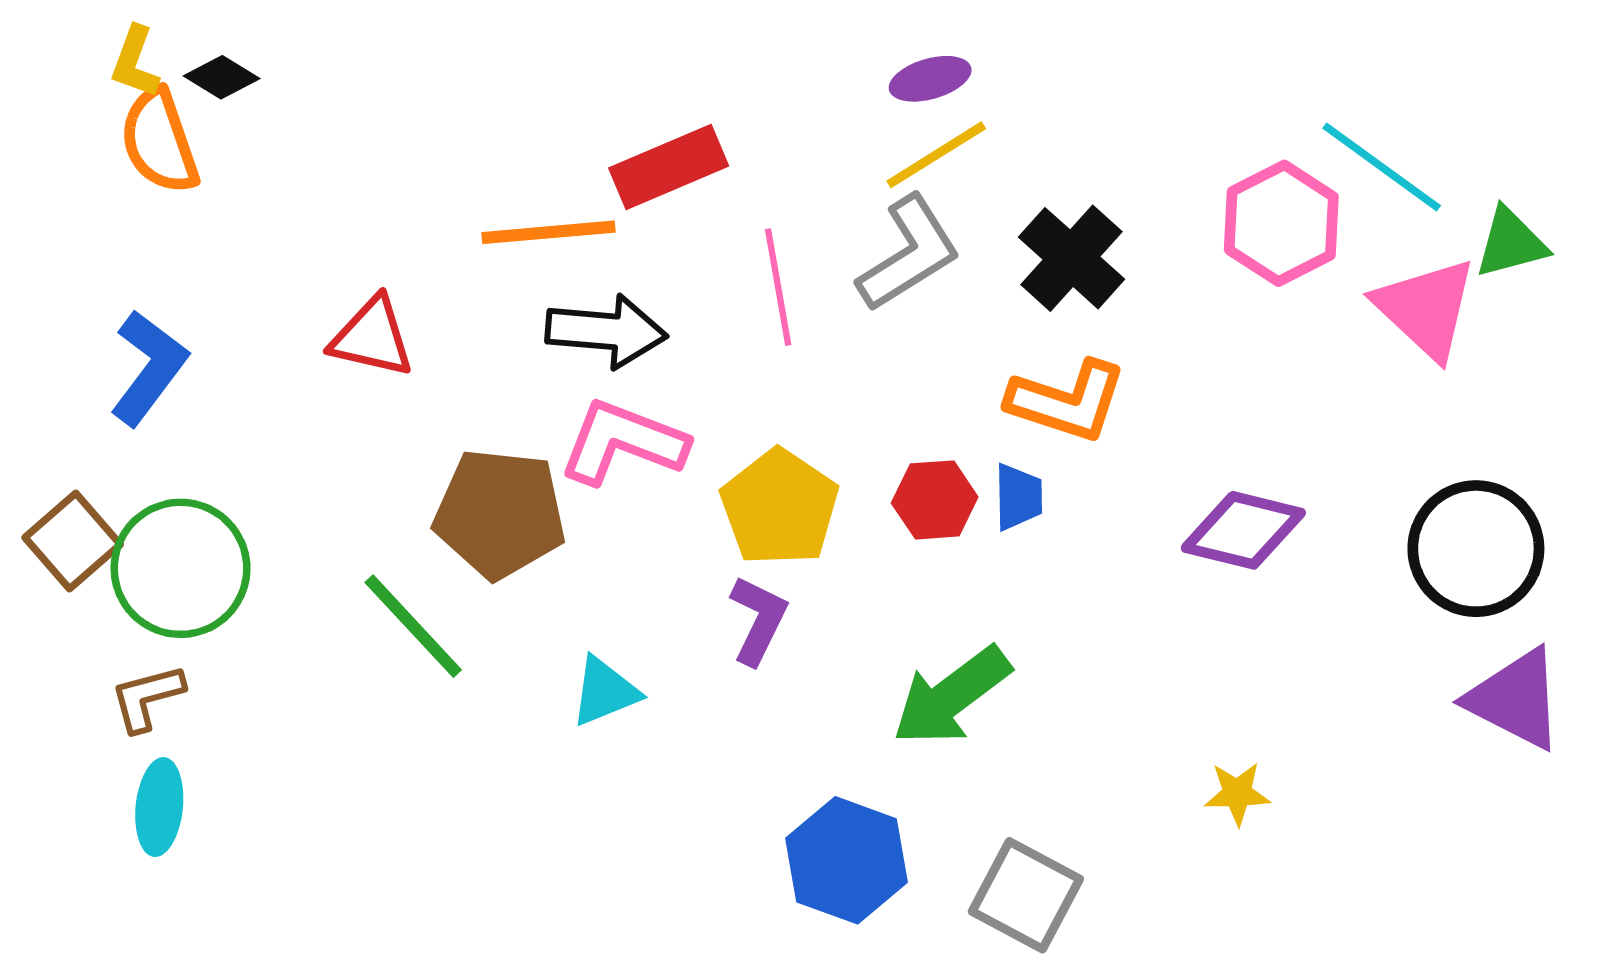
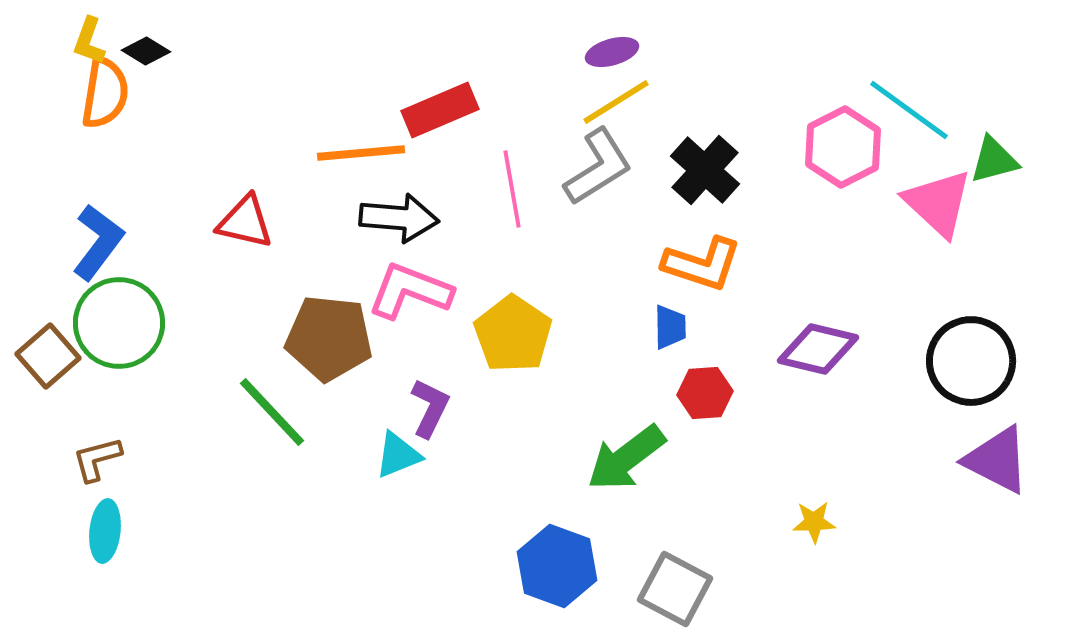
orange semicircle: (159, 141) -> (105, 93), turned -152
red hexagon: (935, 500) -> (705, 393), moved
green circle: (181, 568) -> (119, 323), moved
purple L-shape: (758, 620) -> (430, 408), moved

